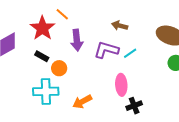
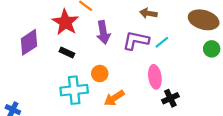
orange circle: (59, 68) -> (100, 74), moved

